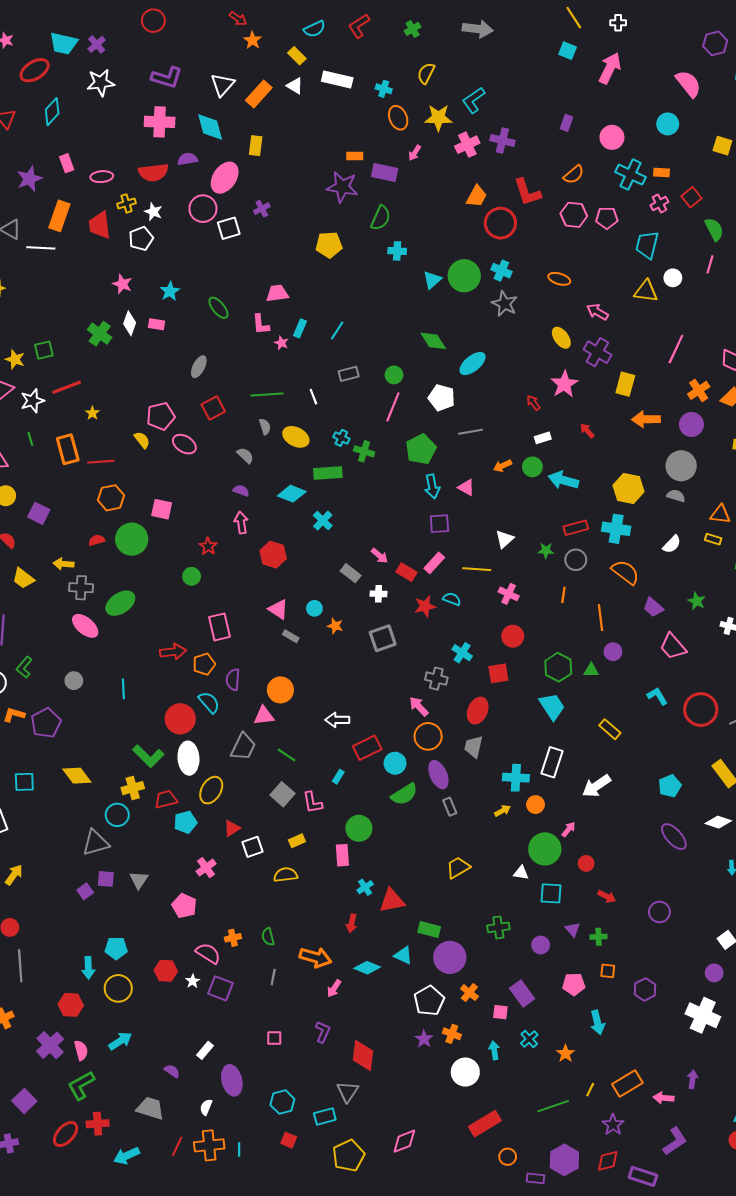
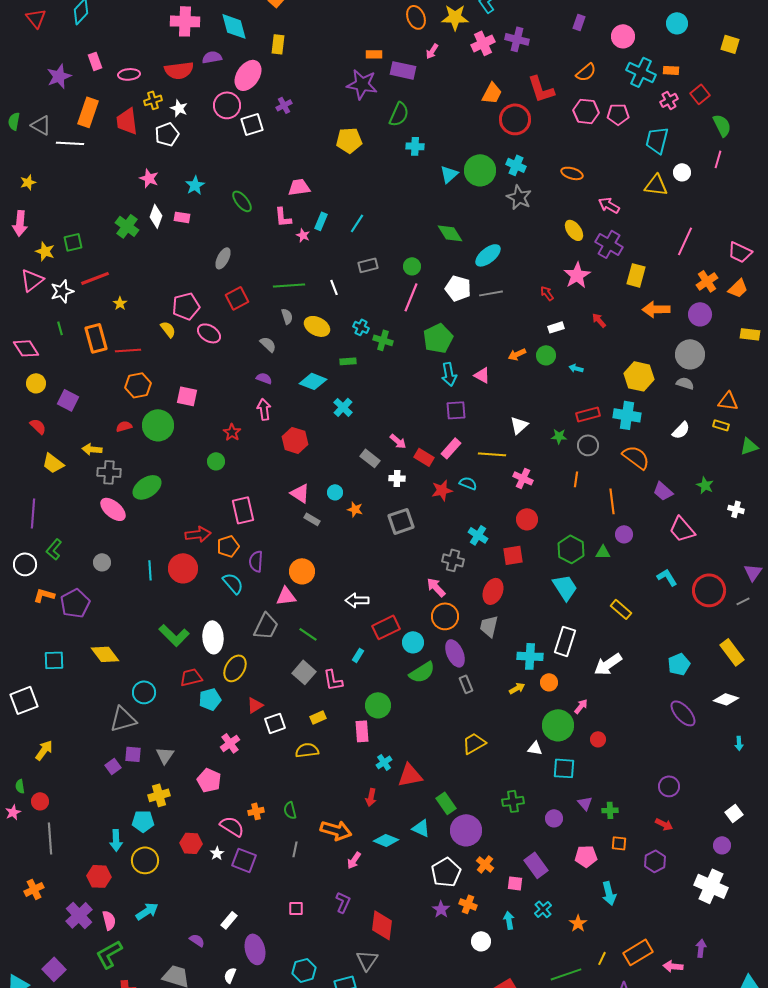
gray line: (470, 432) -> (491, 293), moved
green rectangle: (328, 473) -> (348, 361), size x0.6
cyan arrow: (563, 480) -> (576, 368), size x0.5
red circle: (180, 719) -> (183, 568), moved
yellow cross: (133, 788) -> (159, 795), moved
red arrow: (607, 896) -> (664, 824), moved
green rectangle: (429, 930) -> (446, 803), turned 40
white circle: (465, 1072) -> (481, 941), size x0.7

